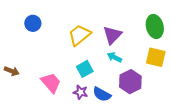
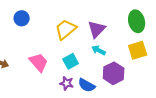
yellow square: (156, 57) -> (138, 50), turned -30
pink trapezoid: (51, 83) -> (39, 62), moved

